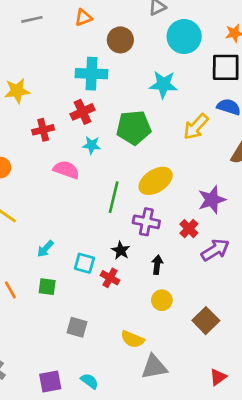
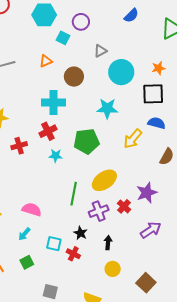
pink semicircle: (66, 170) -> (32, 209), moved
purple cross: (146, 222) -> (99, 211), turned -30
red cross: (189, 229) -> (124, 206), moved
green square: (47, 287) -> (27, 262), turned -32

